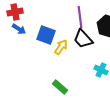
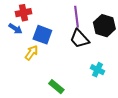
red cross: (15, 12) -> (23, 13), moved
yellow arrow: (61, 47) -> (31, 53), moved

